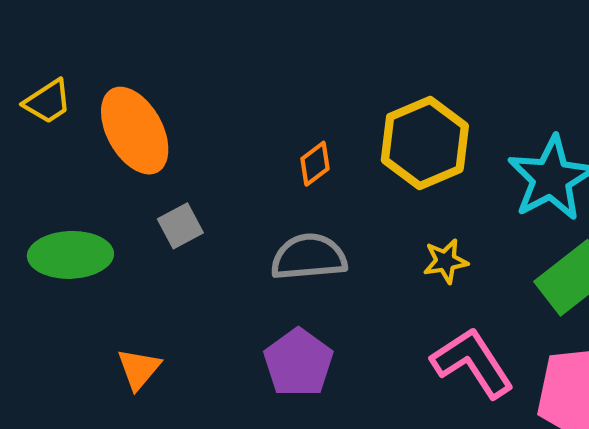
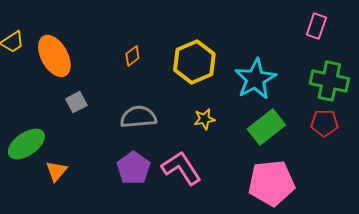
orange diamond: (315, 164) -> (132, 56), moved
green ellipse: (70, 255) -> (26, 144), moved, turned -33
pink L-shape: (472, 363) -> (181, 168), moved

